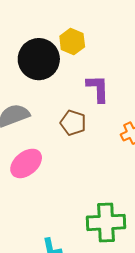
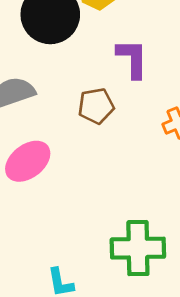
brown pentagon: (73, 123) -> (96, 106), turned -30

